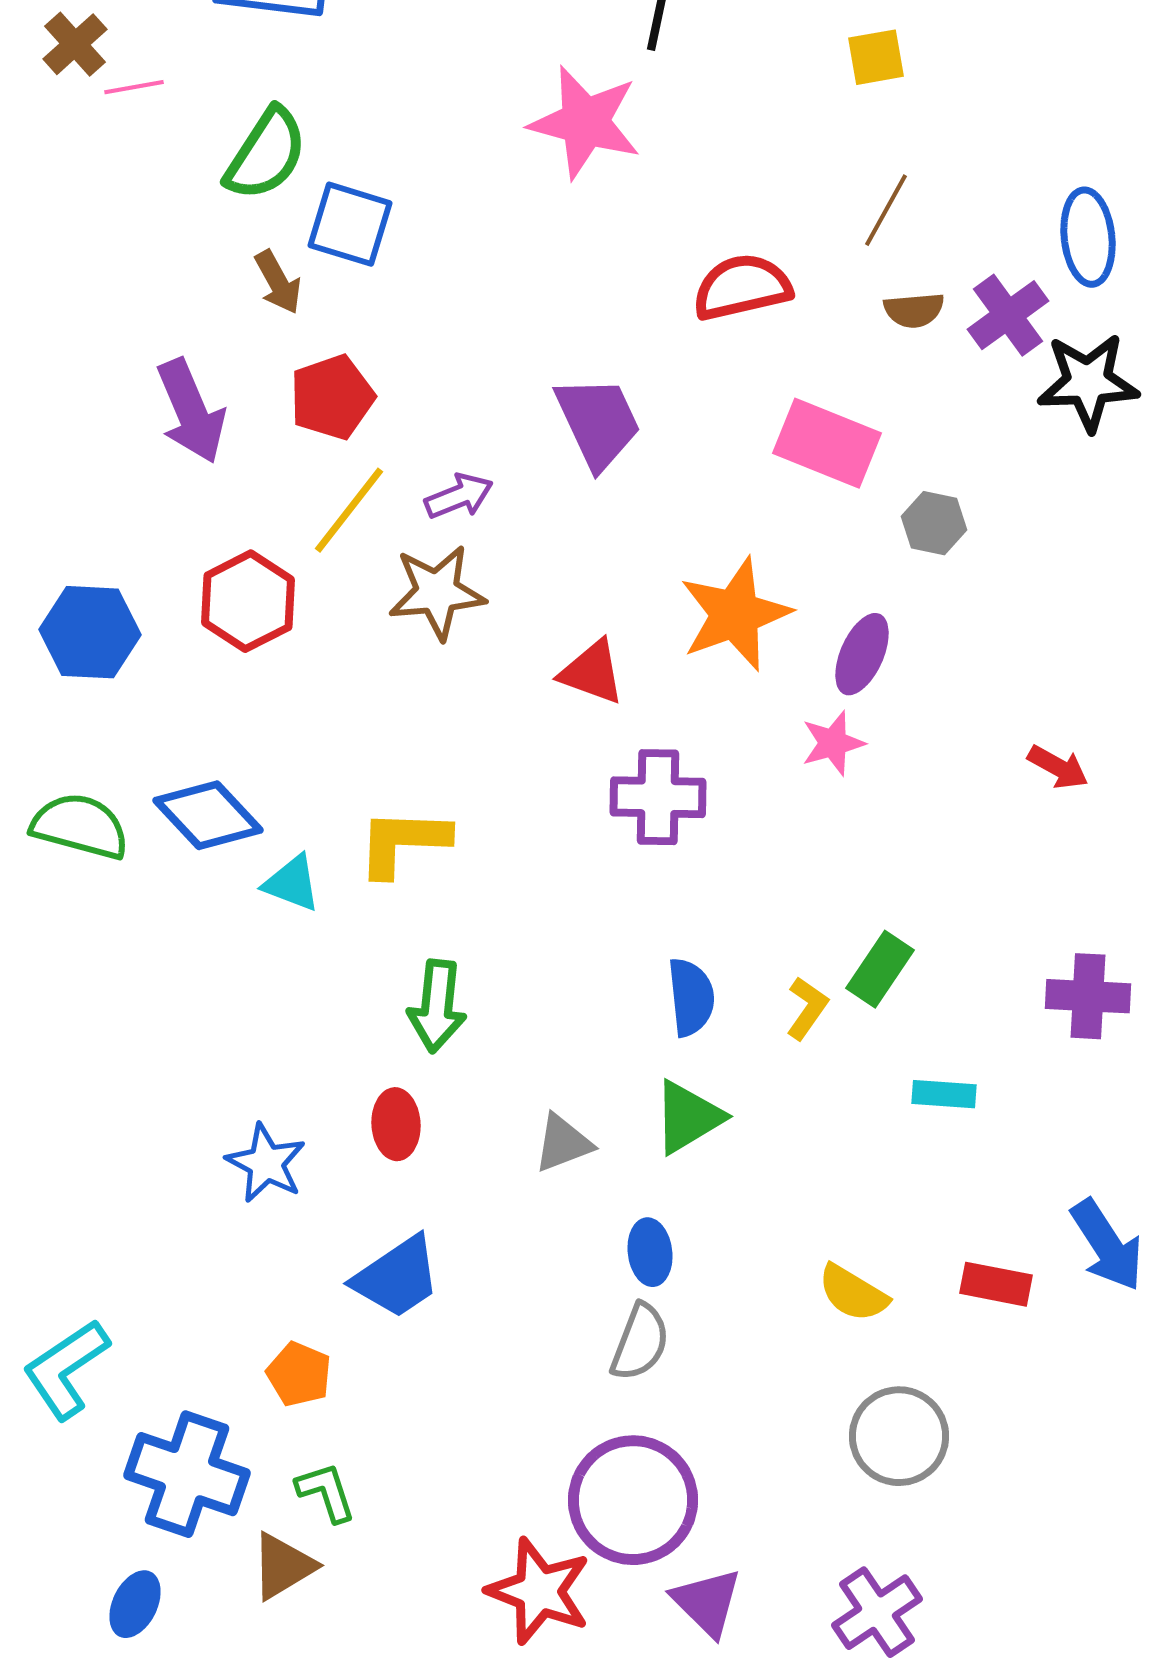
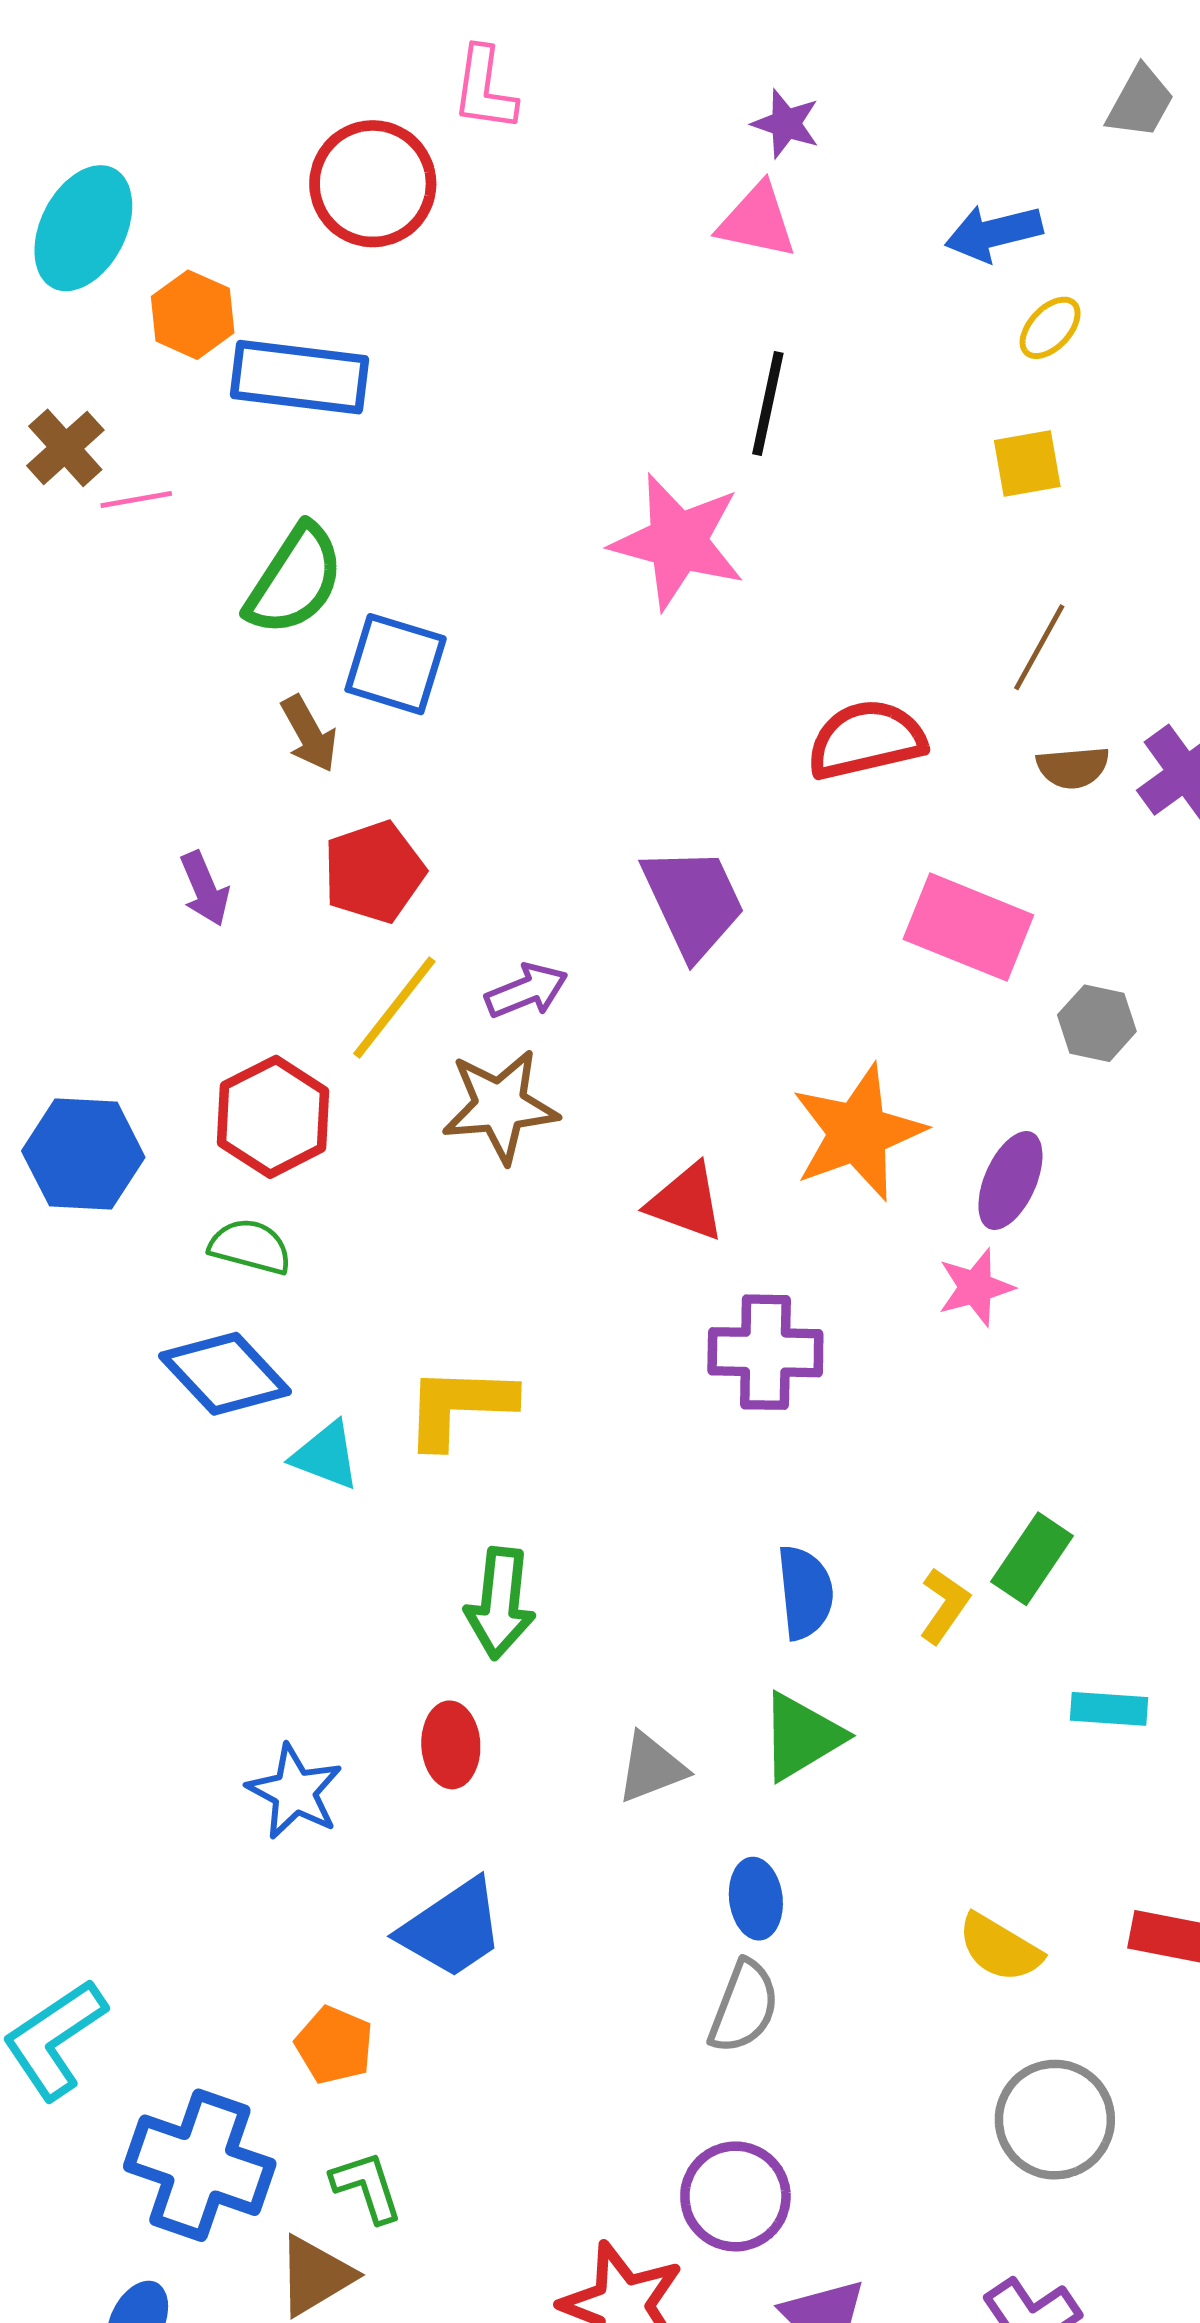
purple arrow: (191, 411) -> (205, 889), size x0.6
green semicircle: (80, 826) -> (250, 1247), moved, size x0.7
purple circle: (633, 1500) -> (735, 2196), size x0.7

